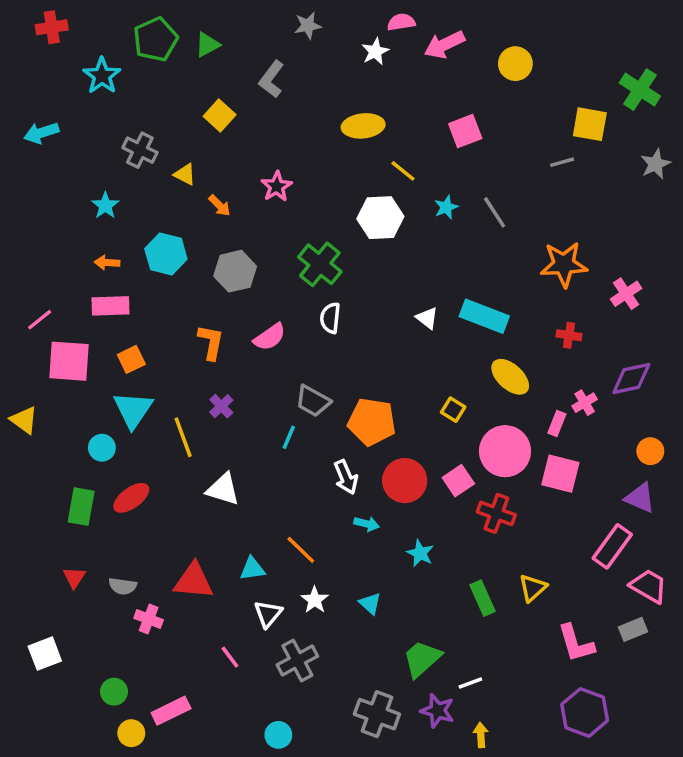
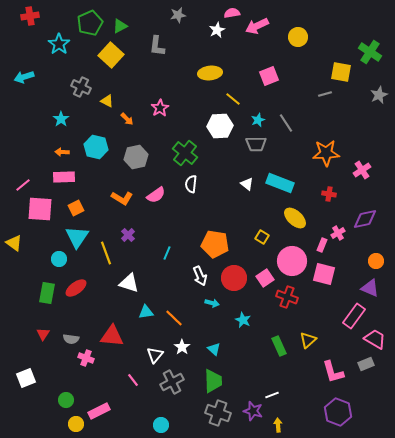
gray L-shape: (271, 79) -> (157, 46), turned -30
yellow square: (220, 116) -> (111, 55), moved, size x1.4
orange L-shape: (211, 342) -> (122, 198), turned 110
gray trapezoid: (313, 401) -> (256, 144), moved, turned -30
cyan triangle: (252, 569) -> (146, 312), moved
green trapezoid: (422, 659) -> (213, 381), moved, turned 130

